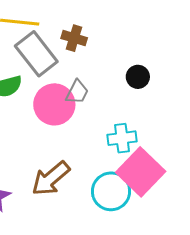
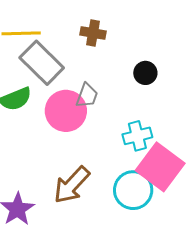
brown cross: (74, 38) -> (93, 33), moved

